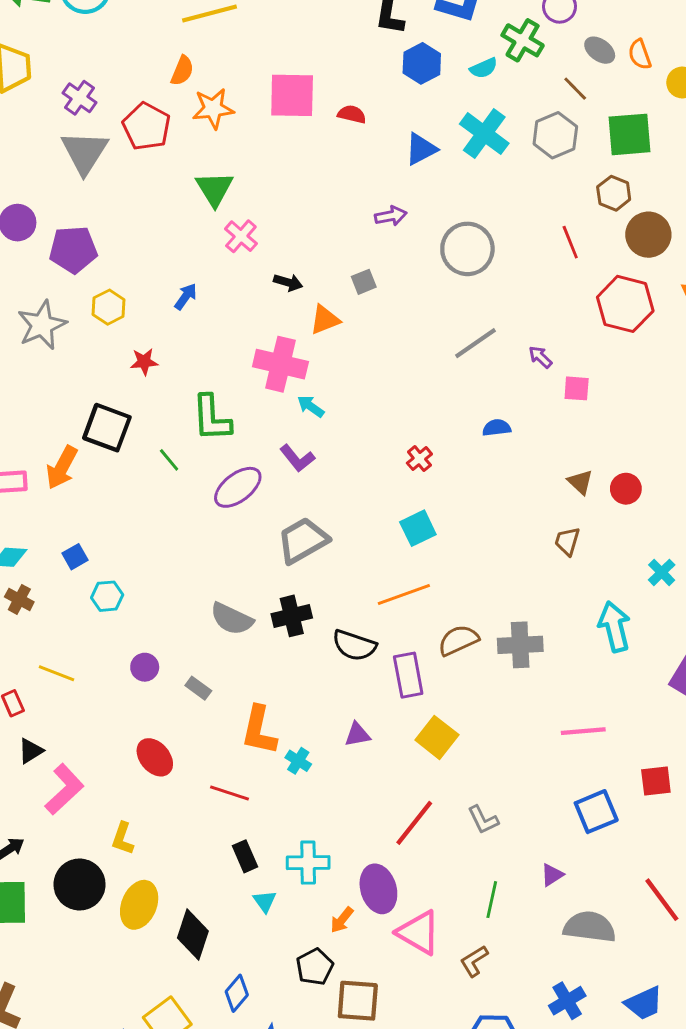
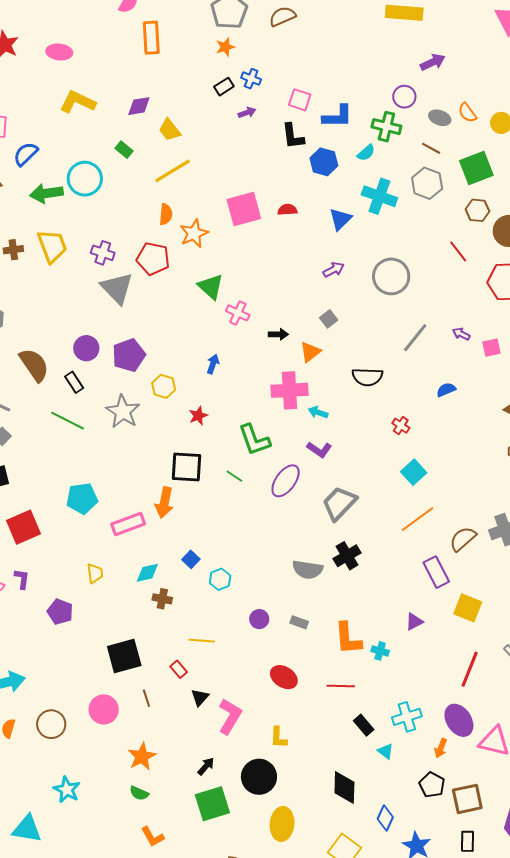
black semicircle: (354, 645) -> (367, 377), moved
yellow ellipse: (139, 905) -> (282, 824), moved

